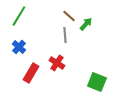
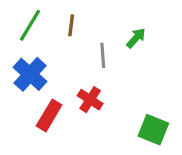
brown line: (69, 16) -> (71, 25), moved, turned 56
blue cross: (19, 47) -> (30, 74), size x1.5

